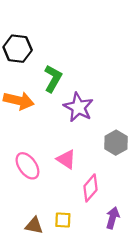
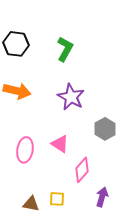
green L-shape: (53, 78) -> (65, 49), moved
pink ellipse: (27, 166) -> (25, 150), turned 45

